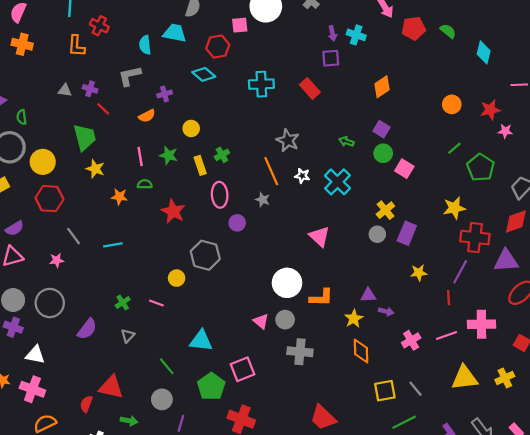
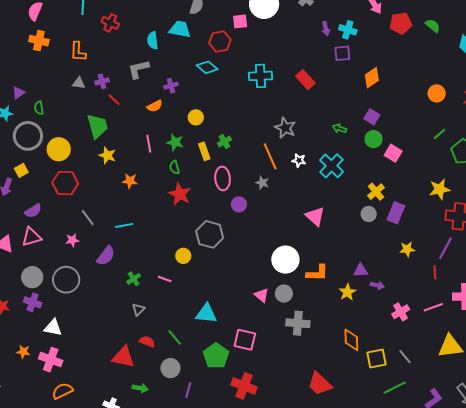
orange L-shape: (76, 46) -> (78, 52), moved
purple square: (331, 58) -> (342, 53), moved
purple cross: (90, 89) -> (102, 81), turned -32
green semicircle: (145, 184) -> (174, 167), moved, turned -104
purple semicircle: (87, 329) -> (106, 256), moved
orange diamond: (361, 351) -> (351, 340), moved
pink square: (243, 369) -> (245, 340), turned 35
red semicircle: (86, 404) -> (147, 342), moved, turned 91

